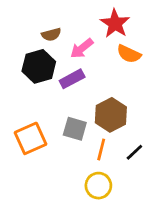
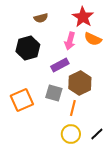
brown semicircle: (51, 35) -> (41, 18), moved
pink arrow: (82, 48) -> (70, 41), moved, turned -36
purple rectangle: (72, 79) -> (60, 65), moved
black line: (134, 152) -> (97, 134), moved

